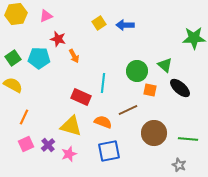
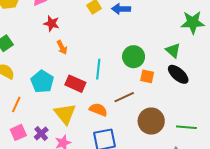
orange arrow: (74, 56) -> (62, 47), moved
cyan pentagon: (39, 58) -> (42, 82), moved, turned 30
green triangle: (165, 65) -> (173, 50), moved
yellow triangle: (71, 126) -> (65, 114), turned 35

